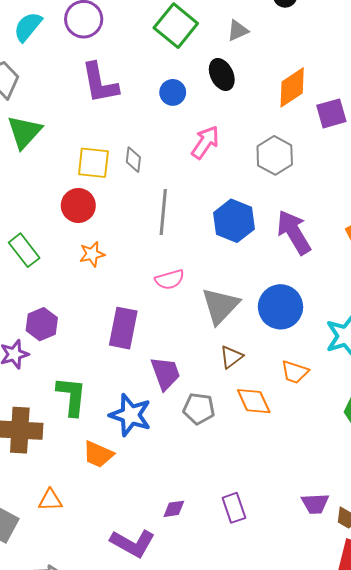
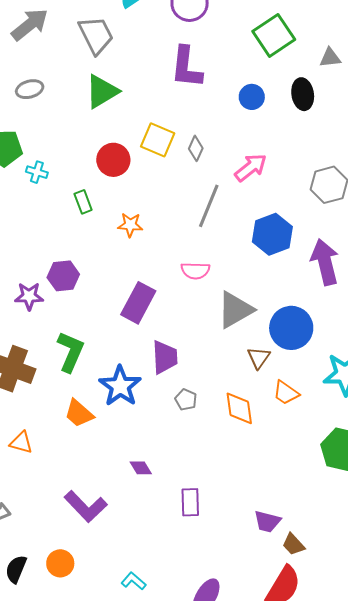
pink arrow: (205, 142) -> (251, 167), moved
red circle: (78, 206) -> (113, 160), moved
green rectangle: (24, 250) -> (83, 202), moved, size x0.7
brown triangle: (231, 357) -> (259, 358), moved, turned -35
gray pentagon: (199, 409) -> (186, 400), size x0.7
purple diamond: (174, 509) -> (141, 468), moved, turned 50

